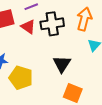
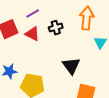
black cross: (52, 24) -> (56, 28), size x0.6

